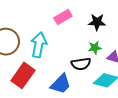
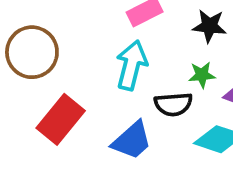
cyan arrow: (39, 45) -> (132, 65), moved

